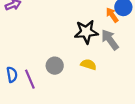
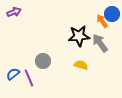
gray circle: (55, 66) -> (43, 61), moved
blue semicircle: (12, 75) -> (13, 74), turned -120

